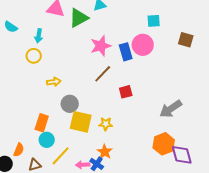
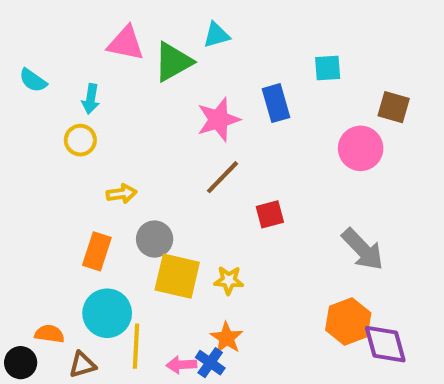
pink circle: (143, 45) -> (361, 148), moved
blue rectangle: (126, 52) -> (276, 103), moved
gray arrow: (171, 109) -> (363, 249), turned -100
orange rectangle: (42, 123) -> (97, 251), moved
cyan circle: (47, 140) -> (107, 313), size x1.5
orange semicircle: (19, 150) -> (49, 334), turned -104
yellow line: (61, 156) -> (136, 346), turned -40

